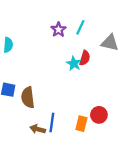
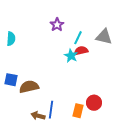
cyan line: (80, 27) -> (78, 38), moved
red semicircle: (85, 58) -> (81, 51), turned -120
brown semicircle: (28, 97) -> (29, 87), turned 84

